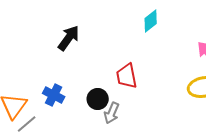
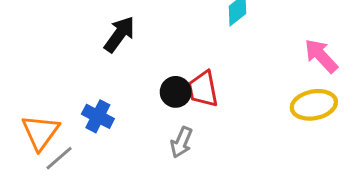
black circle: (98, 99) -> (176, 92), moved

